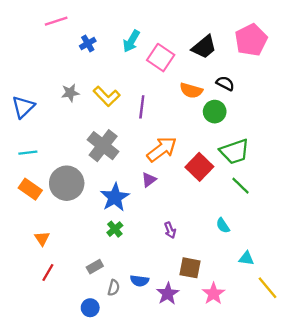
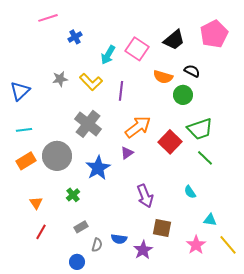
cyan arrow: (131, 41) -> (108, 55), moved
orange rectangle: (30, 189) -> (26, 161), turned -66
green cross: (115, 229) -> (73, 195), moved
purple arrow: (170, 230) -> (145, 196), size x1.6
pink star: (213, 294) -> (196, 245), moved

